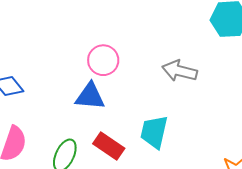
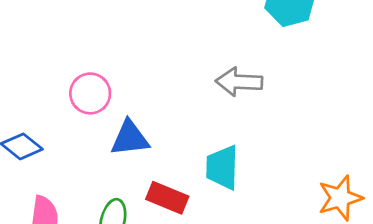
pink circle: (103, 60) -> (90, 93), moved

